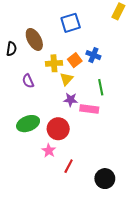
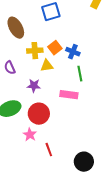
blue cross: (93, 55) -> (73, 52), moved
yellow triangle: (66, 79) -> (47, 66), turned 40
purple star: (71, 100) -> (34, 86), moved
red line: (69, 166) -> (49, 150), turned -48

